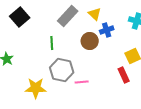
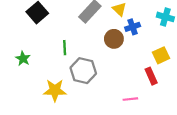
green line: (52, 43) -> (65, 48), moved
pink line: (82, 82) -> (130, 99), moved

